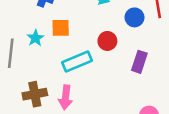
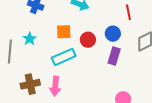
blue circle: (134, 17) -> (113, 34), moved
orange square: (61, 28) -> (64, 32), moved

